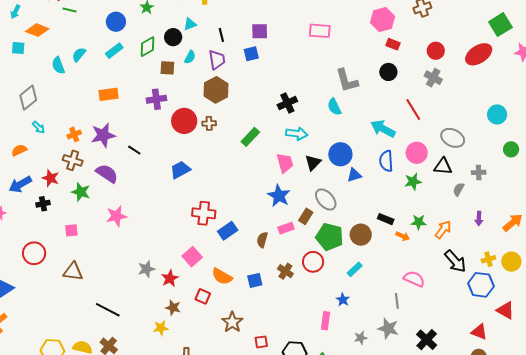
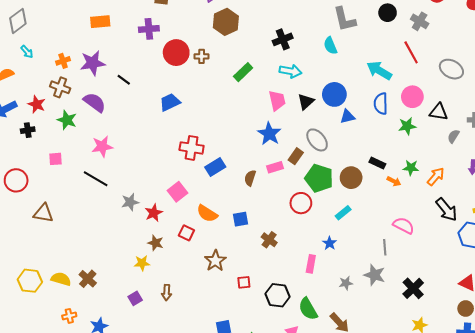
gray cross: (433, 78) -> (420, 21), moved
brown hexagon: (216, 90) -> (226, 22), moved
gray ellipse: (453, 138) -> (451, 69), moved
brown cross: (285, 271) -> (269, 240), moved
brown triangle: (73, 272) -> (43, 213), moved
black line: (108, 310) -> (96, 179), moved

